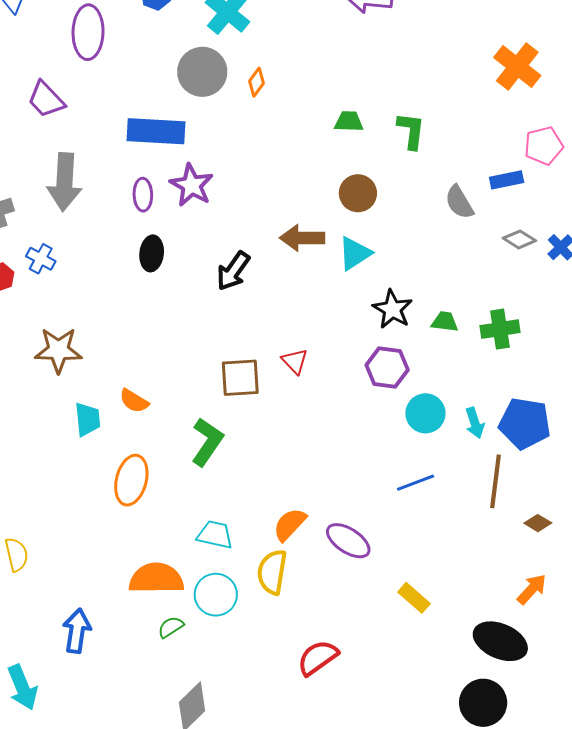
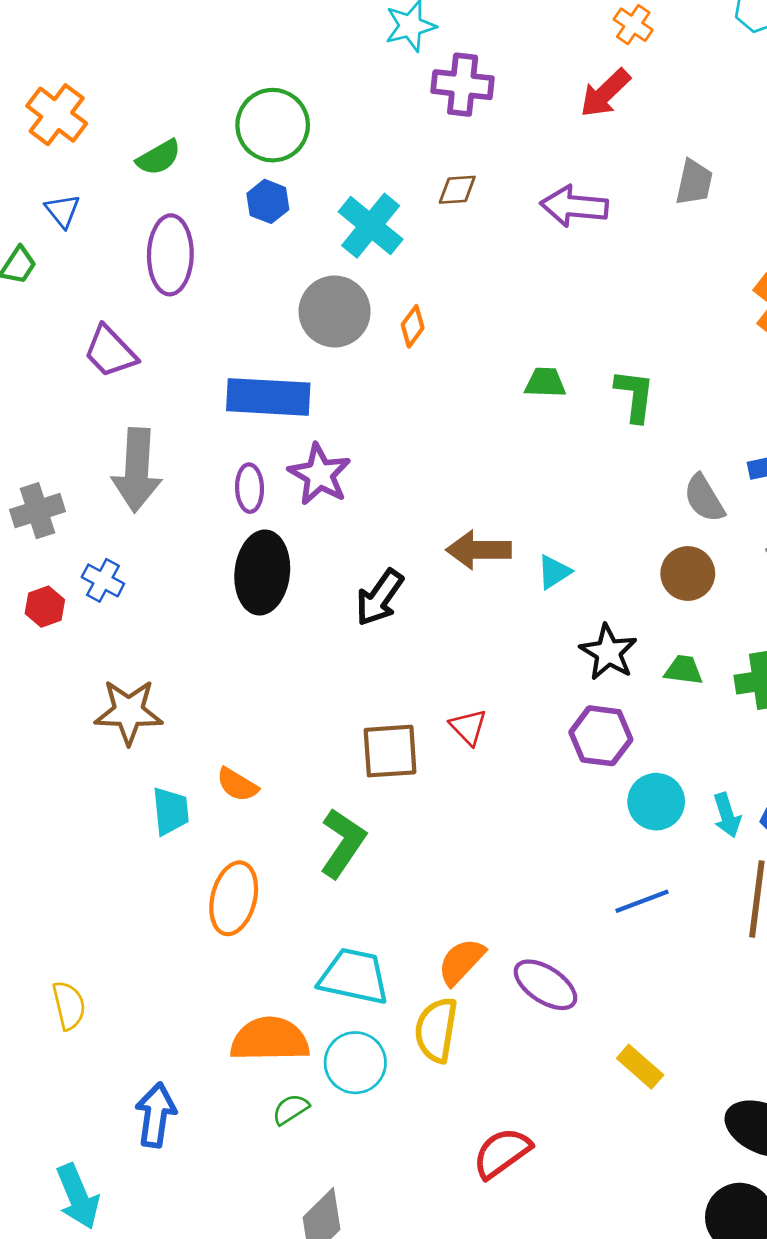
brown circle: (358, 193) -> (688, 574), moved
black ellipse: (152, 253) -> (262, 573), size x1.6
cyan triangle: (355, 253) -> (554, 572), size x0.7
cyan trapezoid: (215, 535) -> (354, 976), size x1.4

